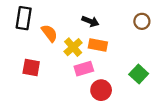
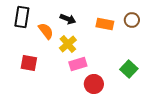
black arrow: (90, 21) -> (68, 19), moved
orange rectangle: (98, 45) -> (105, 24), moved

